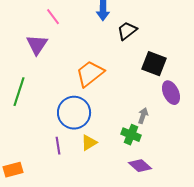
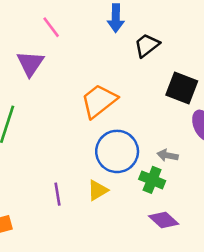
blue circle: (74, 113) -> (117, 151), moved
gray arrow: (143, 116) -> (168, 155), turned -98

